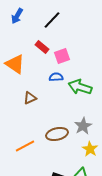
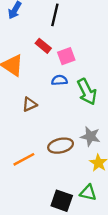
black line: (52, 20) -> (55, 15), turned -30
green arrow: (80, 87) -> (87, 92), turned -135
gray star: (83, 126) -> (90, 136), turned -30

